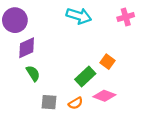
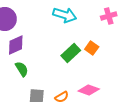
orange square: (108, 62) -> (92, 48), moved
green rectangle: (85, 77) -> (71, 53), moved

